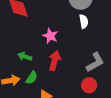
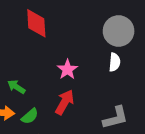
green arrow: (25, 56) -> (16, 87), moved

